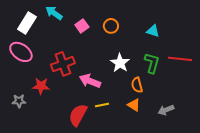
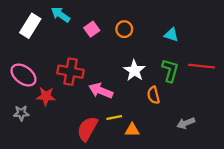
pink ellipse: (21, 52) -> (24, 75), moved
red cross: (63, 64) -> (71, 72), turned 30
orange triangle: (134, 105) -> (132, 130), moved, turned -32

